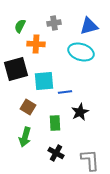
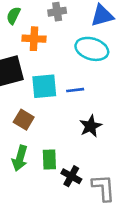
blue line: (65, 92) -> (75, 90), moved
green rectangle: (55, 123) -> (49, 159), moved
black cross: (56, 153) -> (71, 176), moved

